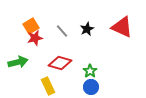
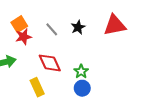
red triangle: (122, 27) -> (115, 25), turned -35
red diamond: (60, 63) -> (50, 63), turned 50

